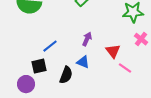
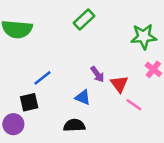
purple arrow: (87, 39) -> (97, 74), moved, turned 120
black semicircle: (66, 75) -> (74, 125), moved, turned -114

